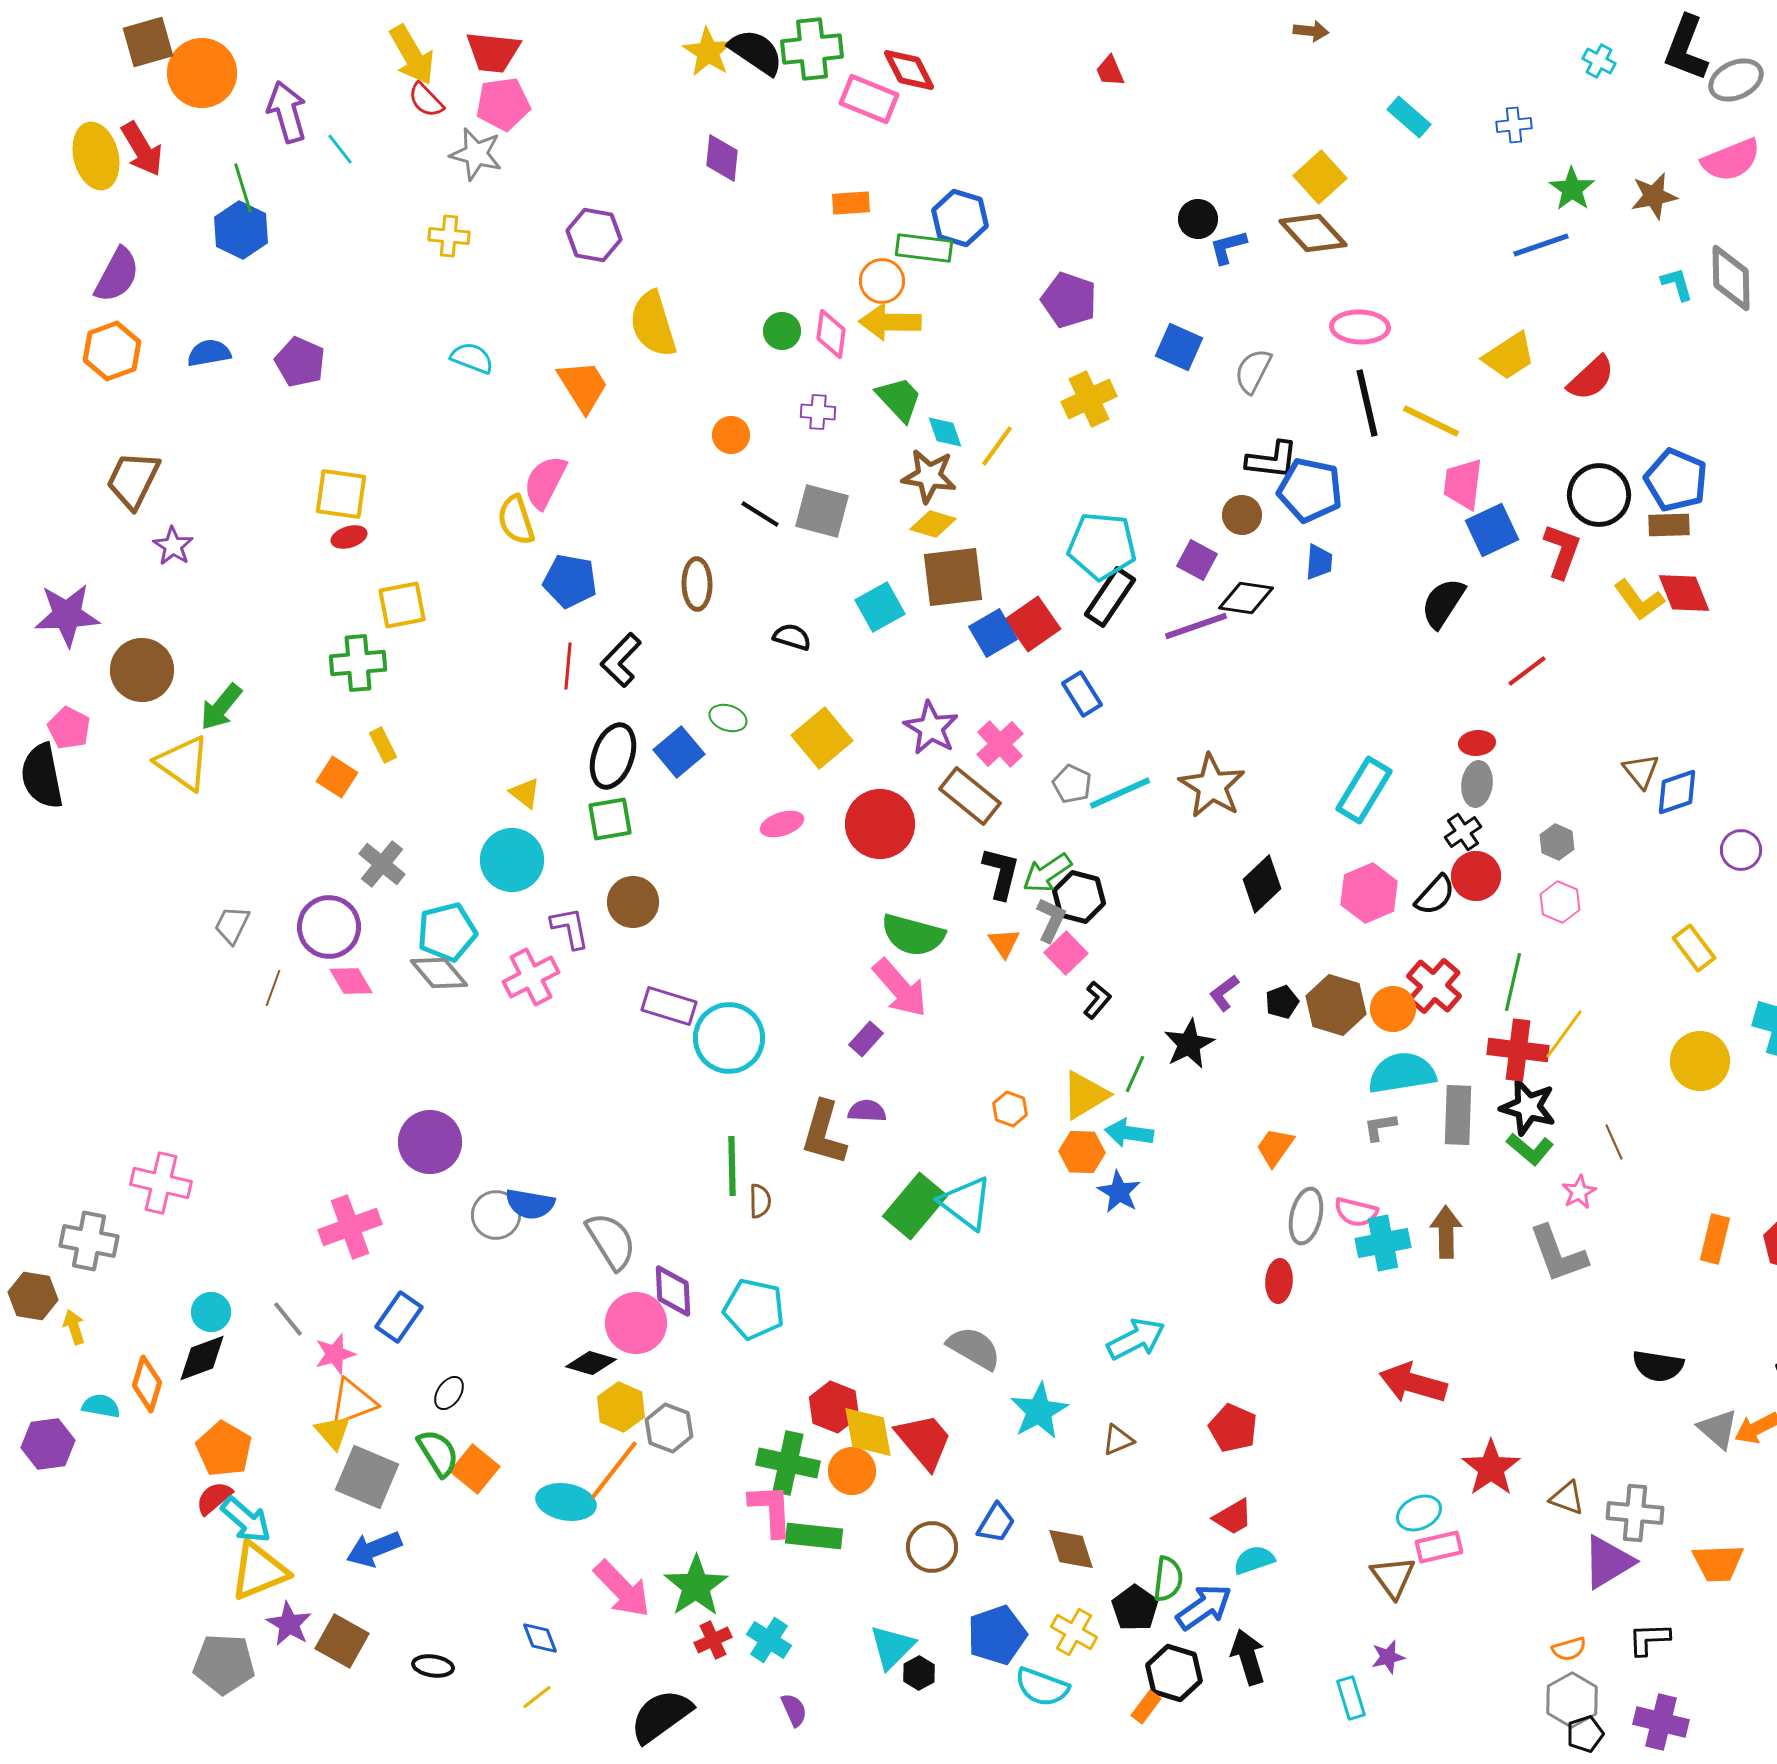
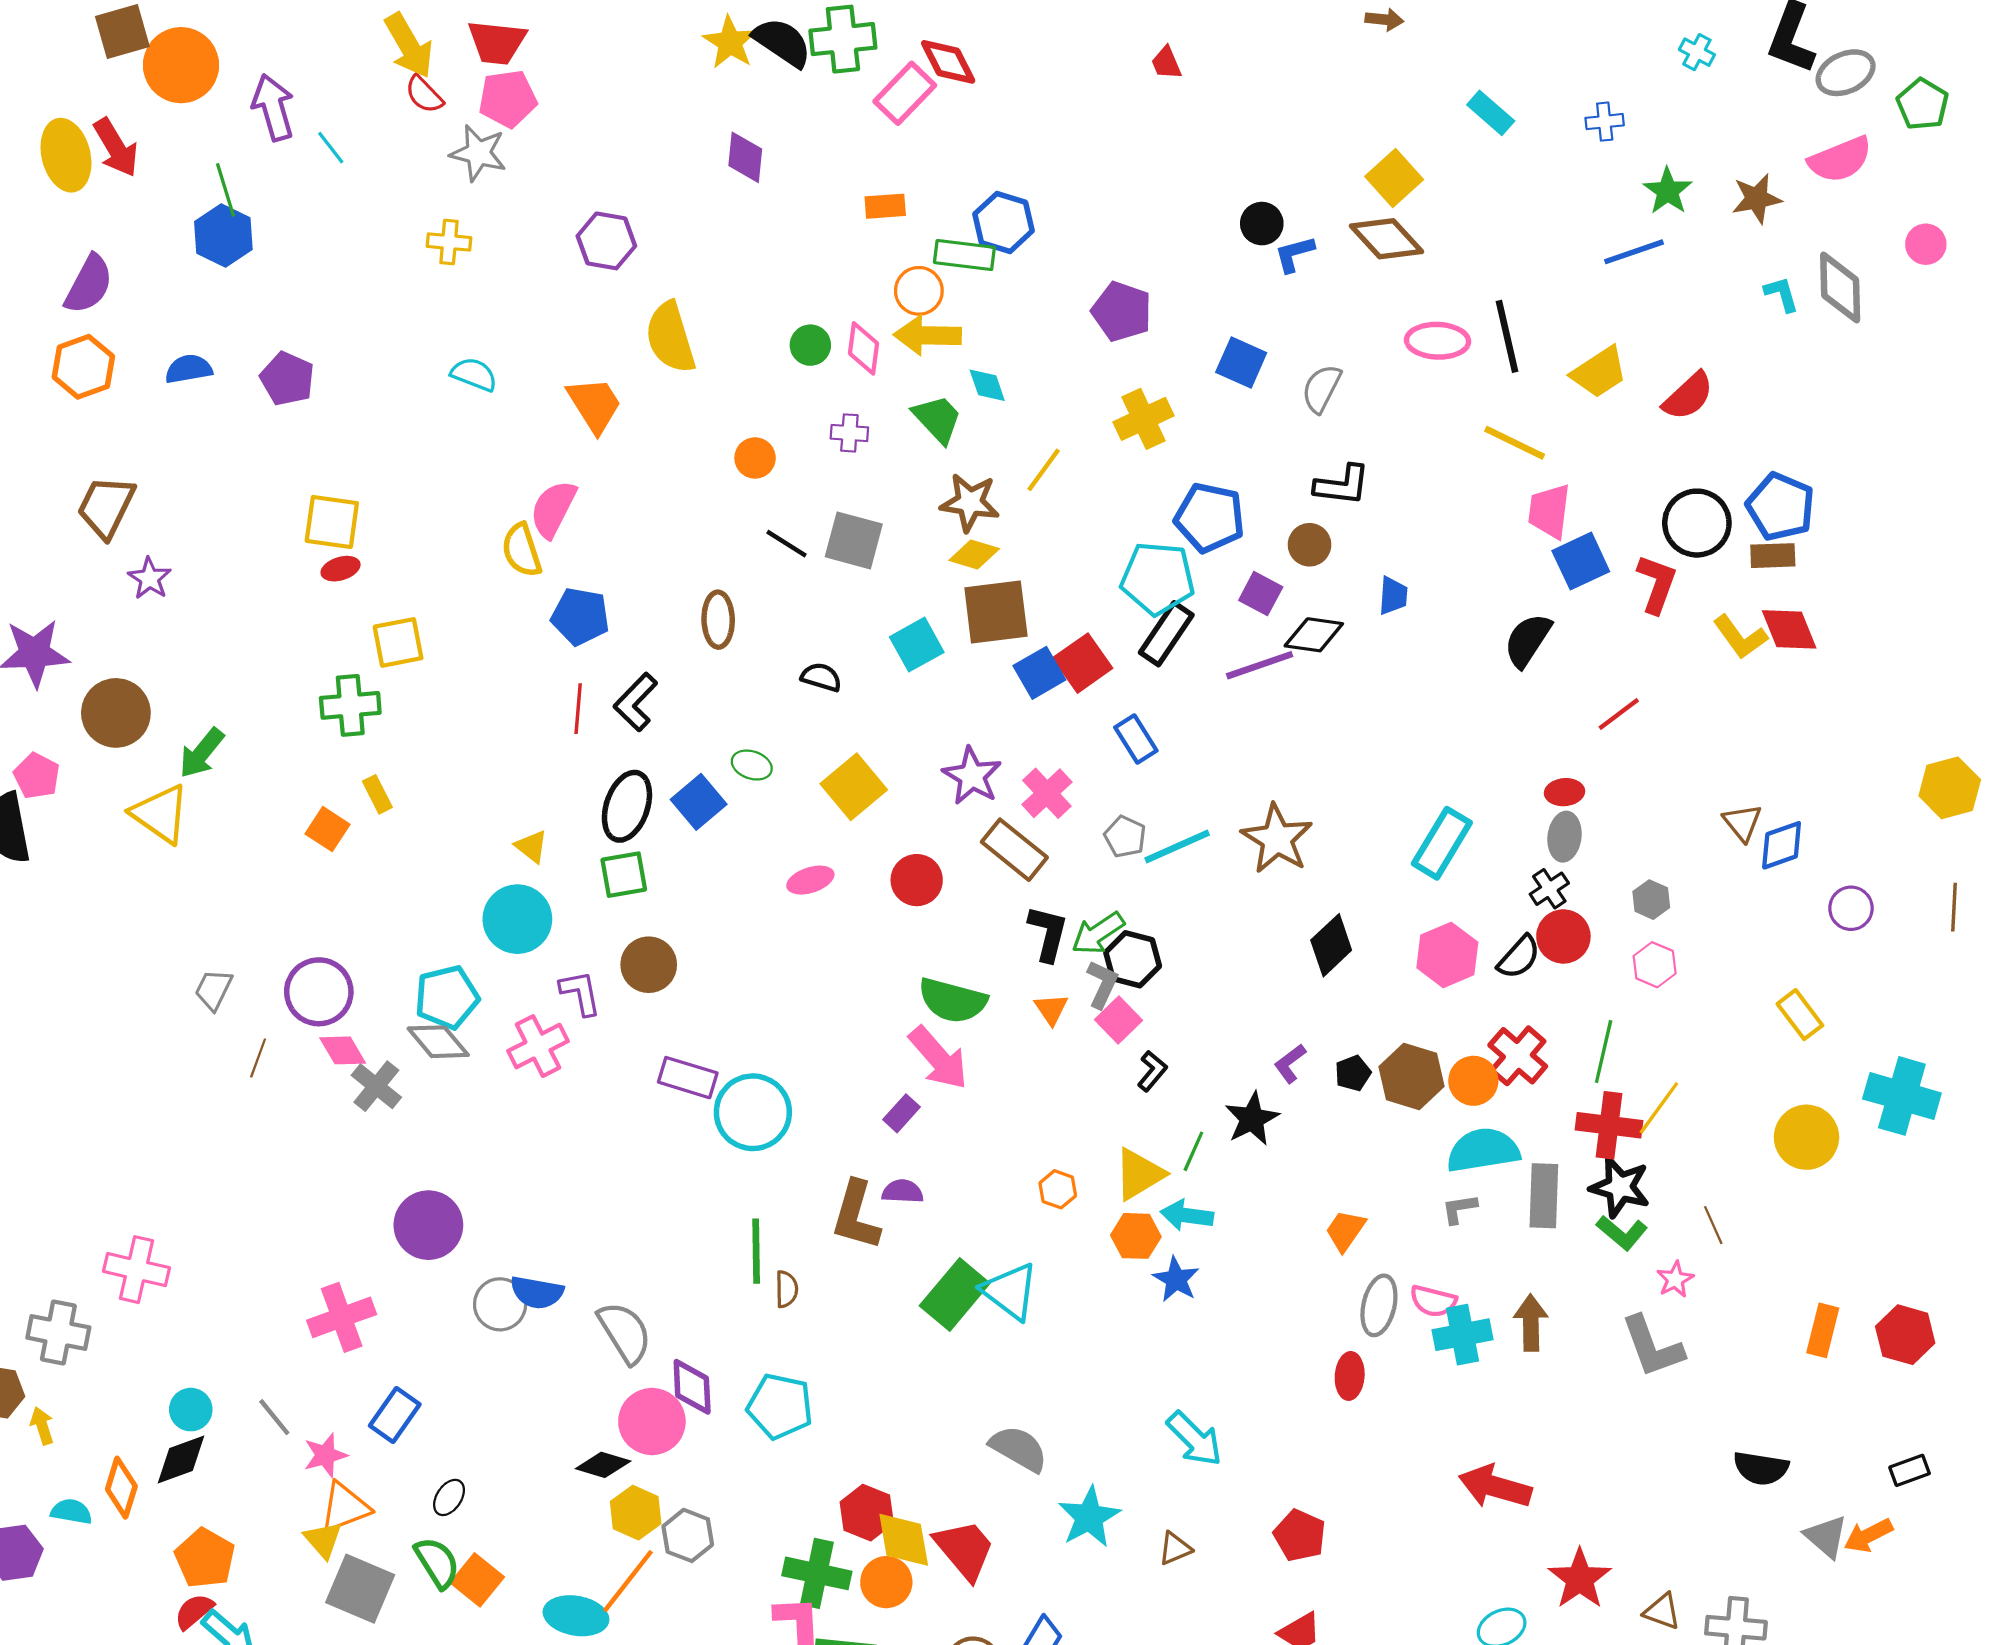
pink rectangle: (869, 99) -> (905, 93), turned -68
black line: (1367, 403) -> (1507, 336), moved
cyan diamond: (945, 432) -> (987, 385), moved
blue pentagon: (1310, 490) -> (1210, 518), moved
red circle: (880, 824) -> (917, 880), size x0.7
gray cross: (382, 864) -> (376, 1086), moved
cyan arrow: (1136, 1339) -> (1194, 1439), turned 72

